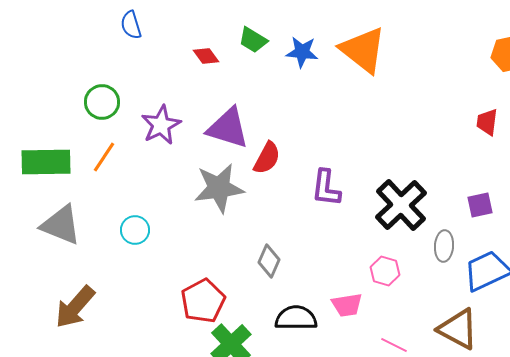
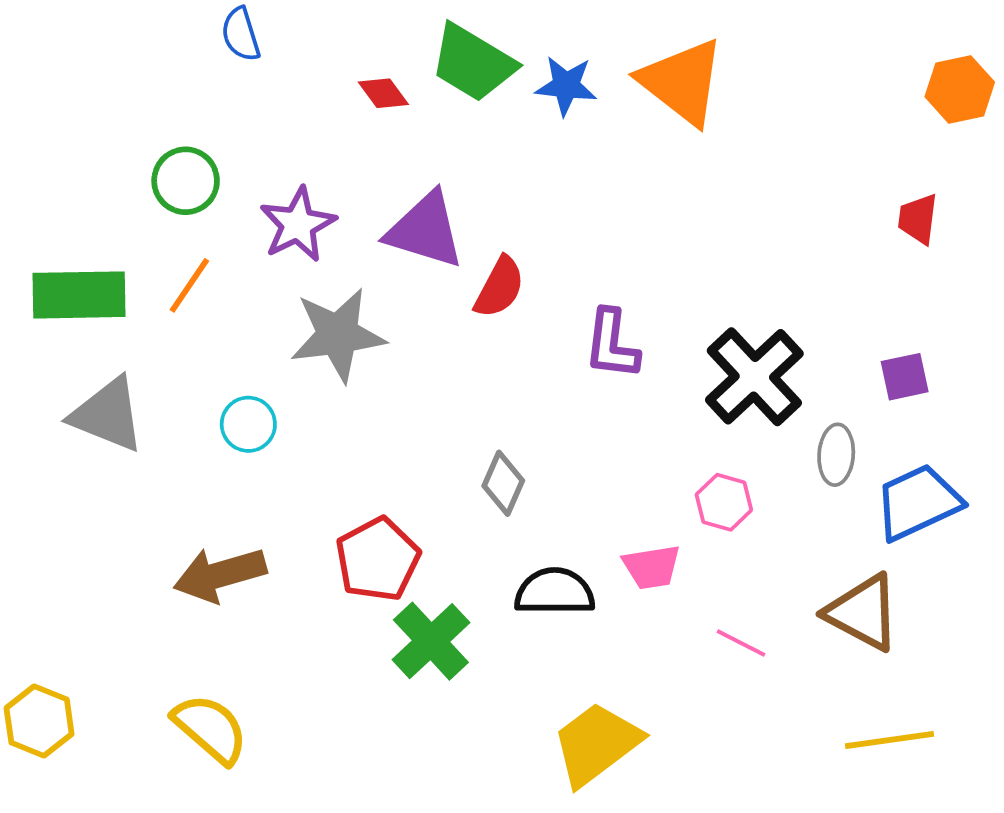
green trapezoid: (253, 40) -> (473, 63), size x1.6
gray star: (219, 188) -> (338, 335), moved
brown arrow: (75, 307) -> (220, 575), moved, turned 33

